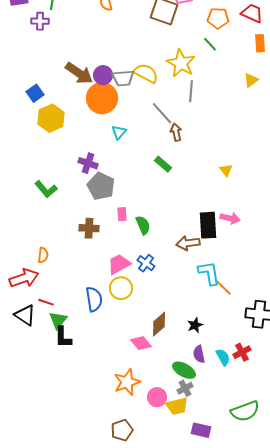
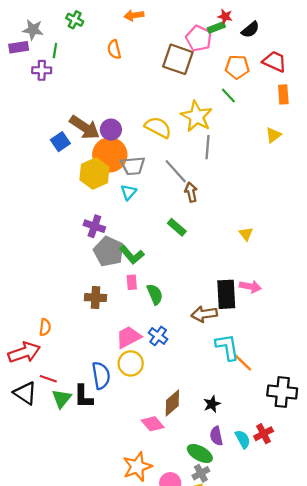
gray trapezoid: (123, 78) -> (133, 166), moved
blue square: (35, 93) -> (60, 142), moved
yellow hexagon: (51, 118) -> (94, 173), moved
green L-shape: (46, 189) -> (132, 255), moved
black L-shape: (63, 337) -> (83, 396), moved

